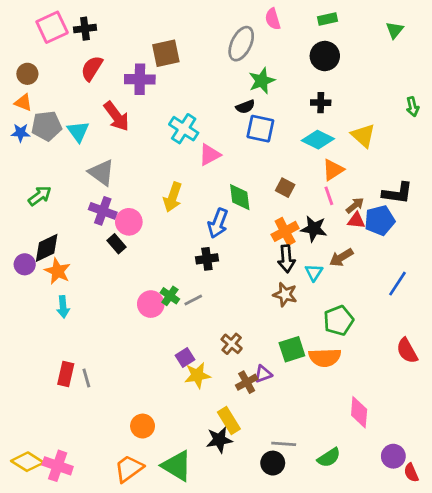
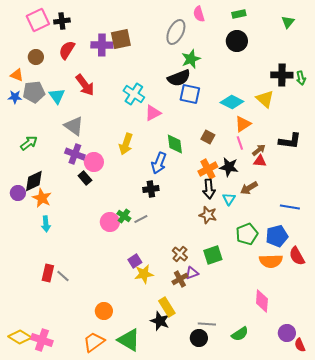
brown circle: (27, 74) -> (36, 57), moved
purple cross: (140, 79) -> (102, 45), moved
black cross: (321, 103) -> (282, 75), moved, size x1.5
black semicircle: (245, 107) -> (179, 78), size x1.6
blue pentagon: (380, 220) -> (277, 236), moved
blue line: (397, 284) -> (290, 207), turned 66
brown cross: (232, 344) -> (180, 254), moved
orange semicircle: (325, 358) -> (271, 261), moved
gray line: (86, 378) -> (63, 276), turned -32
black star: (219, 440) -> (160, 321), turned 30

